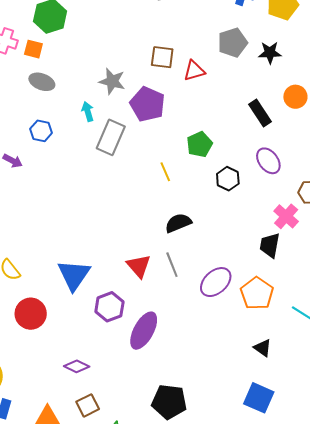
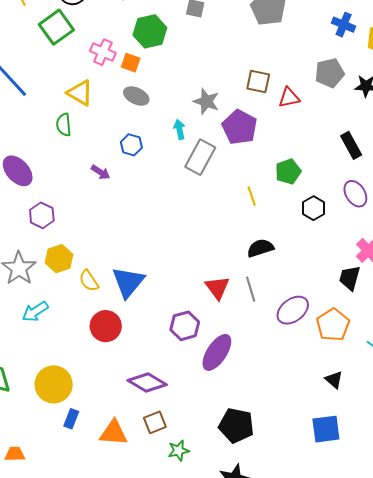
blue triangle: (74, 275) -> (128, 282), moved
purple diamond: (77, 366) -> (147, 383), size x1.5
blue square: (259, 398) -> (326, 429), turned -36

